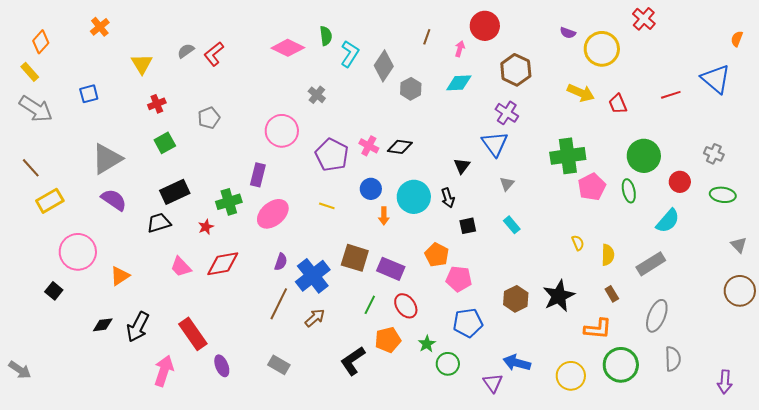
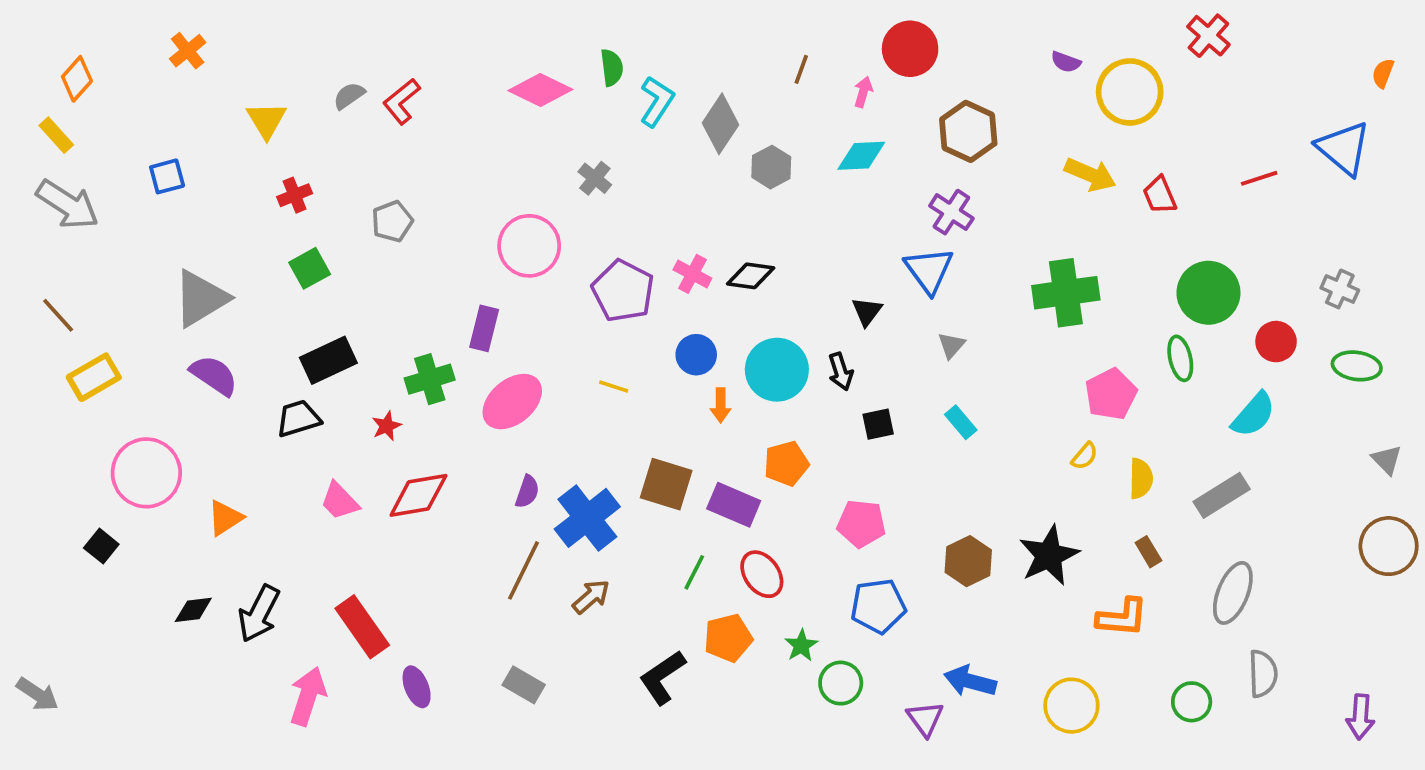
pink pentagon: (592, 187) -> (1111, 394), moved
yellow semicircle: (578, 243) -> (1085, 456), turned 63
orange pentagon: (437, 255) -> (786, 463), moved, turned 30
green circle: (621, 365) -> (1192, 702), moved, size x0.6

